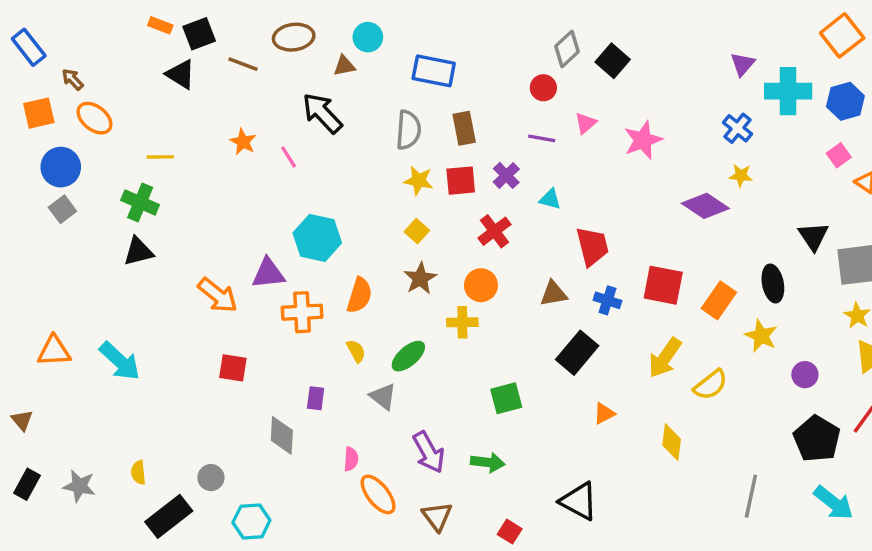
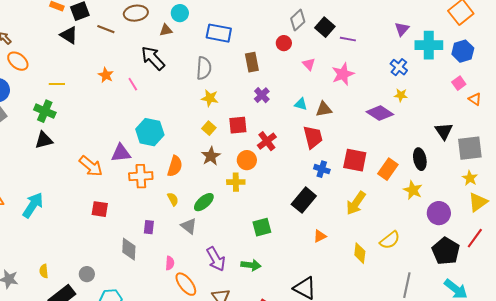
pink triangle: (586, 123) -> (309, 64), turned -32
brown rectangle: (464, 128) -> (252, 62), moved
purple line: (542, 138) -> (348, 39), moved
red square: (461, 181) -> (238, 125), moved
cyan triangle: (550, 199) -> (301, 104), moved
red cross: (494, 231) -> (267, 141), moved
brown triangle: (554, 294) -> (324, 109), moved
cyan arrow: (120, 361) -> (33, 205), turned -100
purple circle: (805, 375) -> (439, 213), size x1.5
yellow semicircle: (710, 385) -> (390, 240), moved

